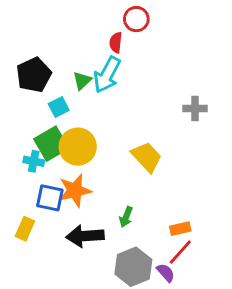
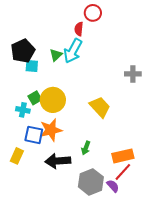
cyan square: (59, 107) -> (32, 66), moved, turned 32
green square: (51, 144) -> (35, 98), size x0.6
orange rectangle: (180, 229) -> (123, 156), size x1.5

